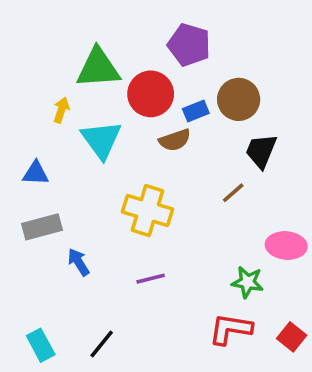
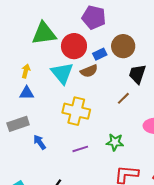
yellow arrow: (61, 110) -> (26, 71), moved
cyan triangle: (101, 140) -> (62, 73), moved
blue triangle: (36, 173) -> (27, 93), moved
green star: (247, 282) -> (115, 142), moved

